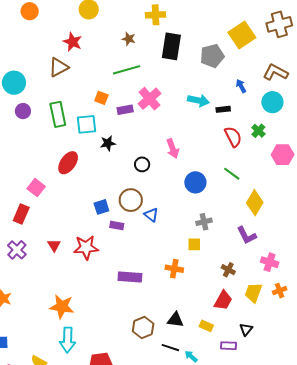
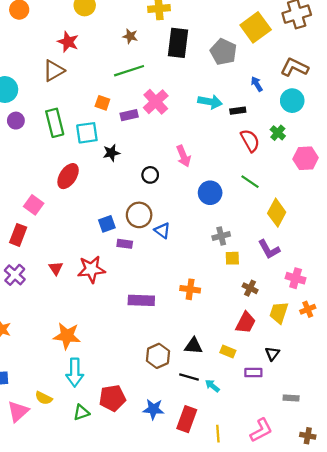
gray pentagon: (212, 56) -> (223, 52), turned -30
yellow square: (194, 244) -> (232, 258), moved

